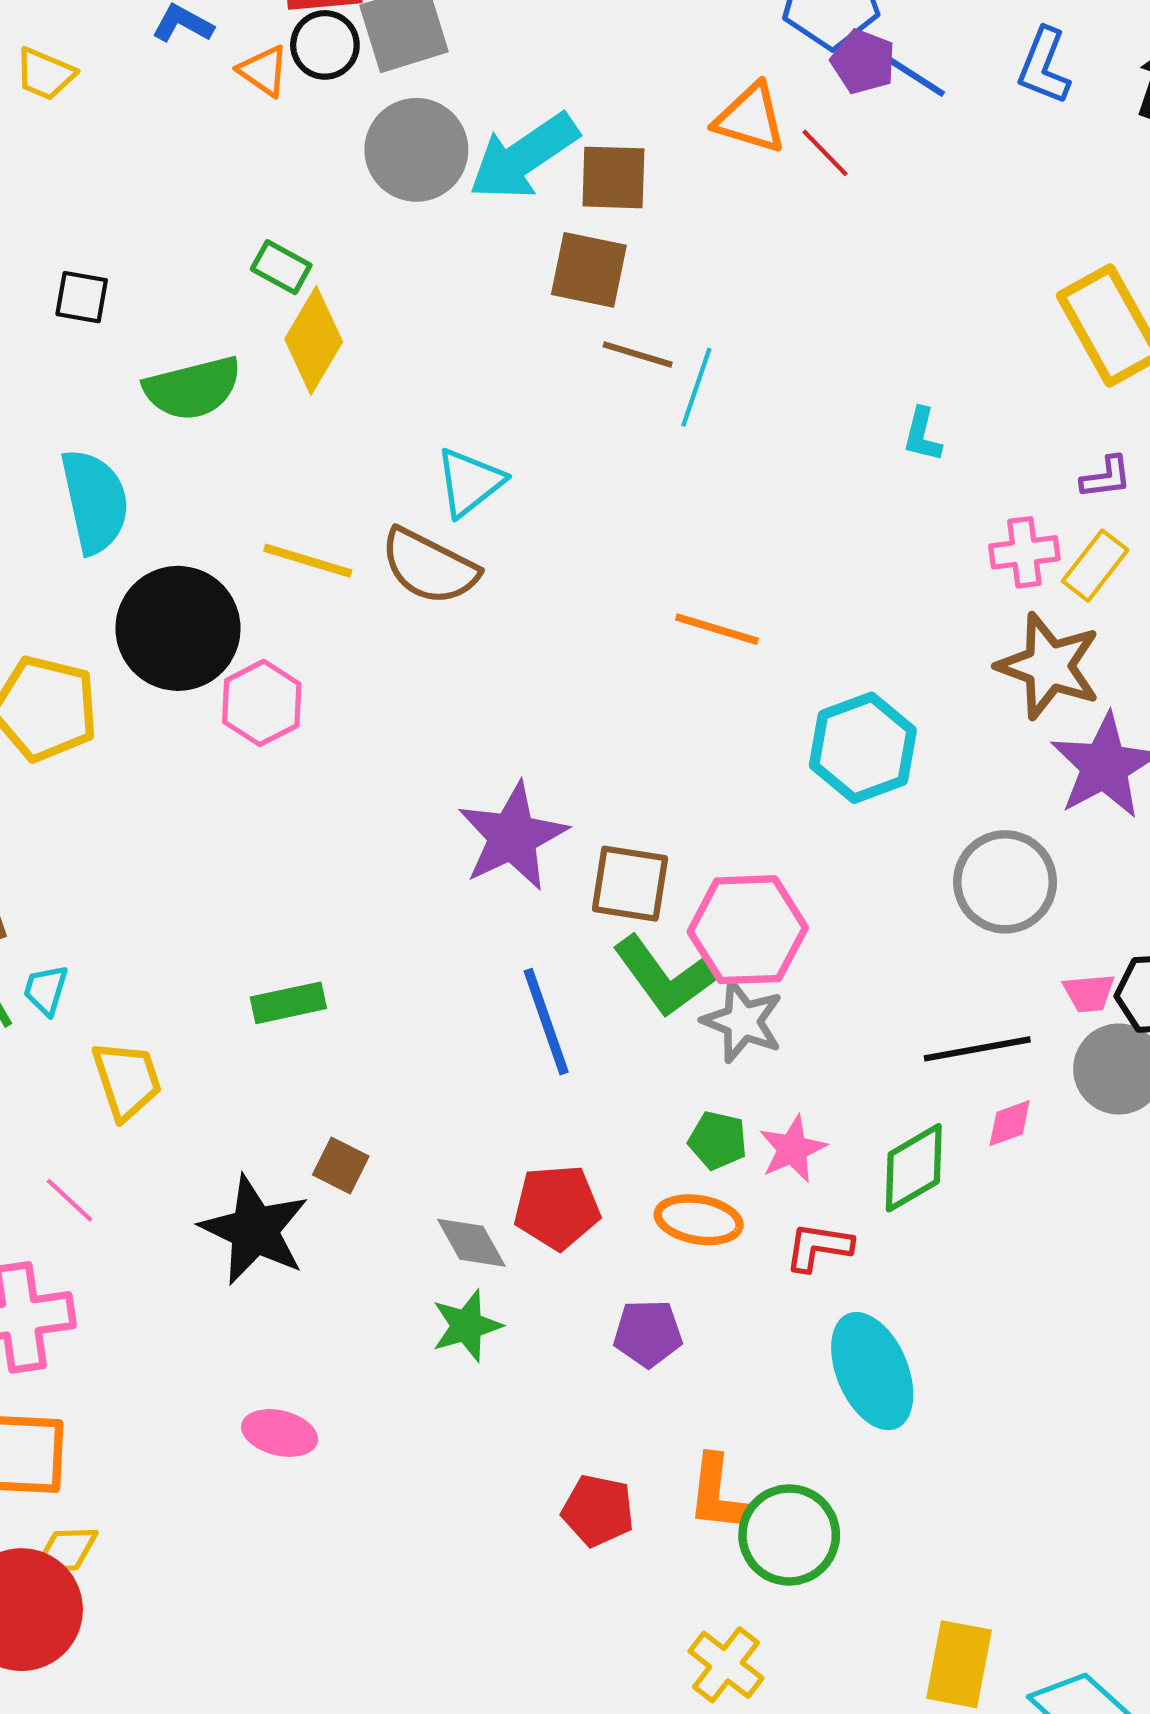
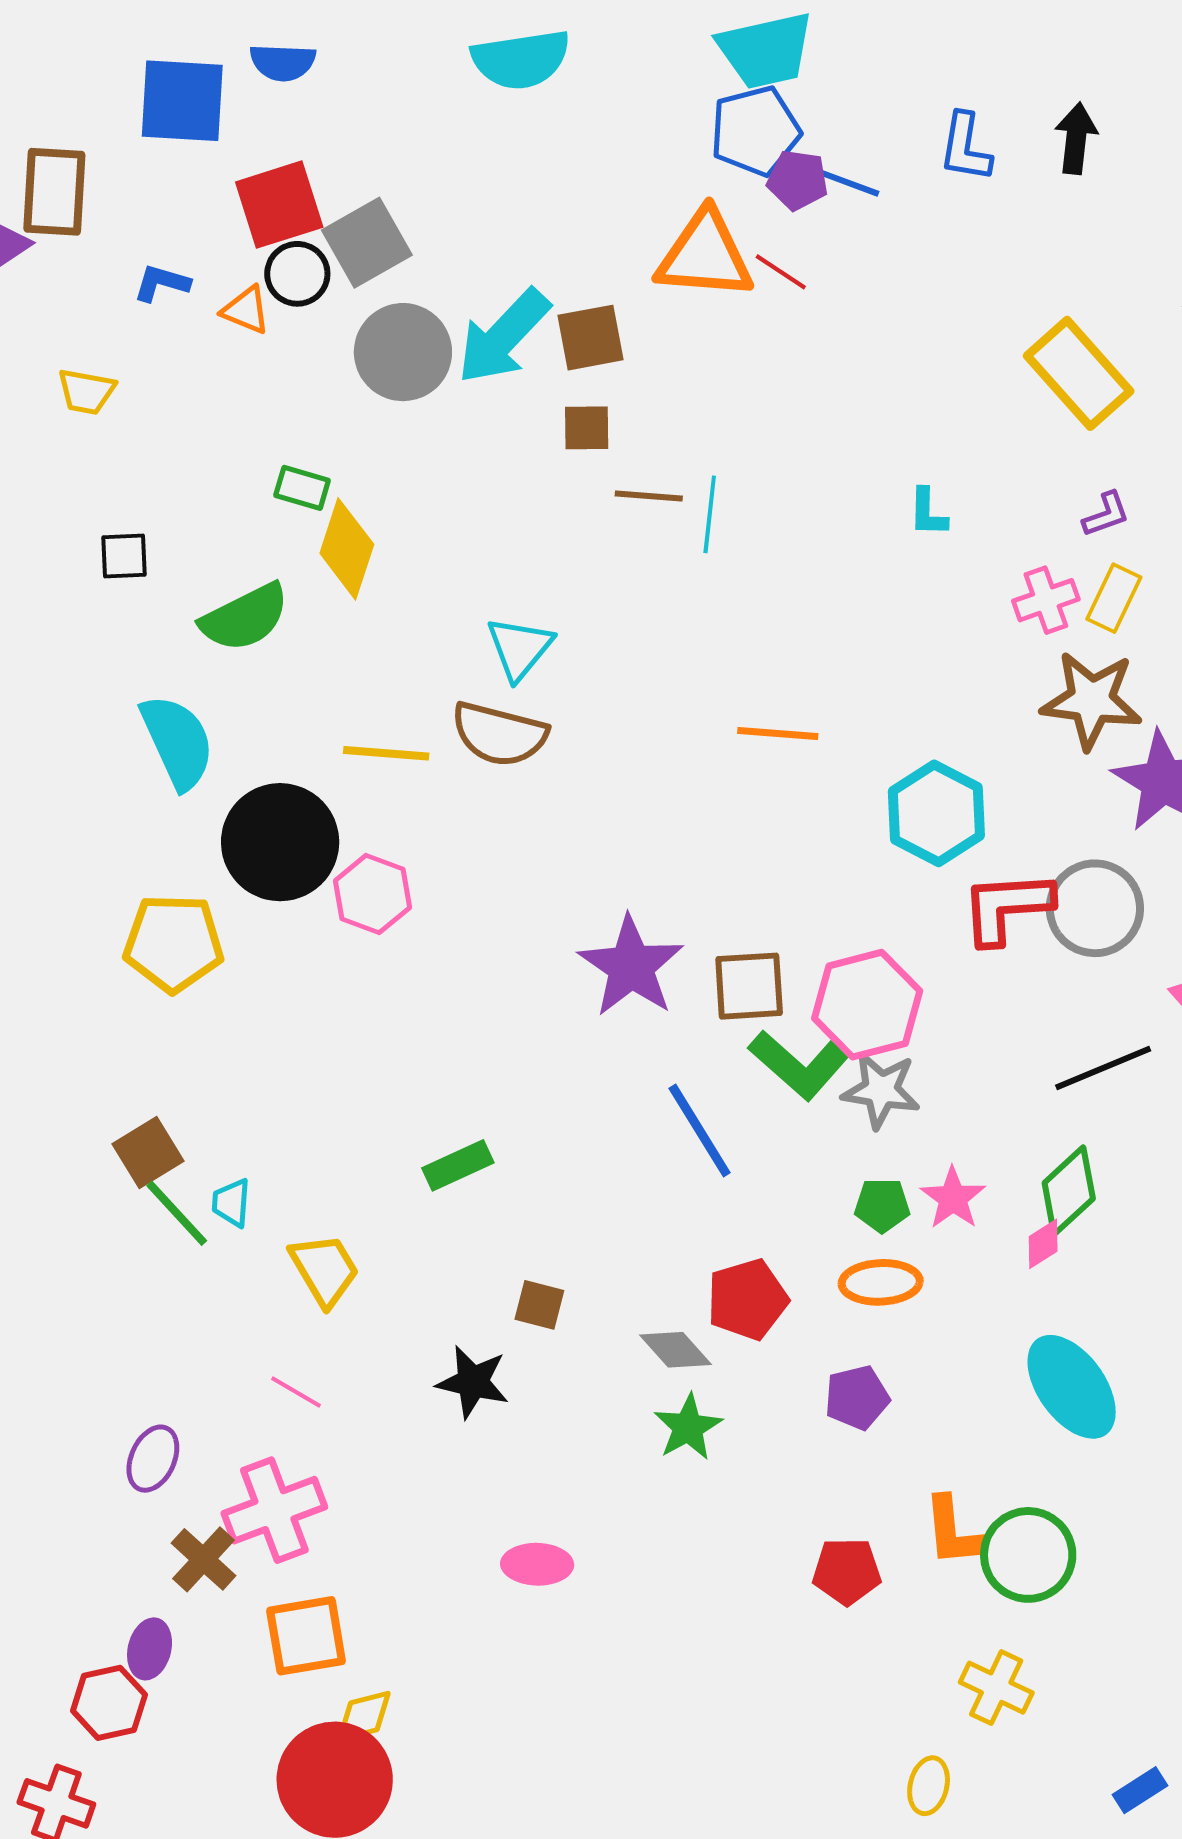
yellow trapezoid: (45, 74) -> (86, 391), moved
orange triangle: (750, 118) -> (705, 255), size x1.4
brown square: (589, 270) -> (587, 428), size x0.7
pink diamond: (1010, 1123) -> (1043, 1244), moved
black star: (254, 1230) -> (473, 1382), size x0.7
red L-shape: (819, 1247) -> (1007, 907), moved, size x1.5

